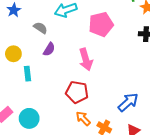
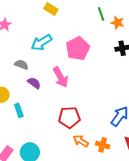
purple semicircle: (49, 49) -> (34, 83), turned -72
pink arrow: (86, 59) -> (61, 77), moved

